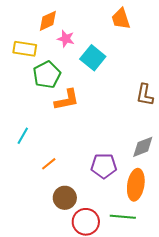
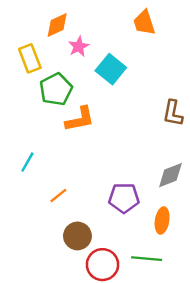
pink star: (66, 39) -> (79, 46), turned 30
yellow rectangle: (25, 49) -> (30, 58), turned 60
orange ellipse: (136, 185) -> (162, 220), size x0.7

